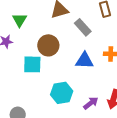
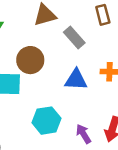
purple arrow: (91, 103) -> (83, 134), turned -84

